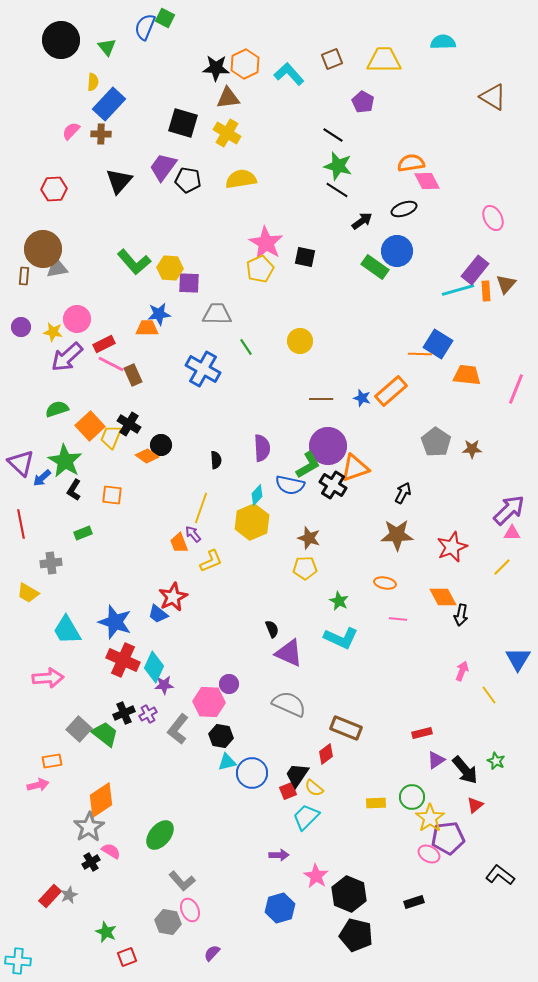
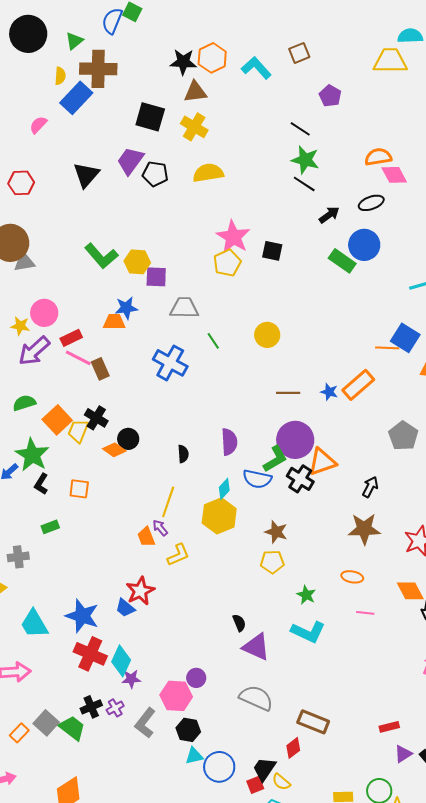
green triangle: (107, 47) -> (74, 41), turned 30
yellow trapezoid: (384, 60) -> (390, 61), moved
brown cross: (101, 134) -> (98, 69), moved, size x1.8
orange rectangle: (52, 761) -> (19, 733), moved, turned -36

